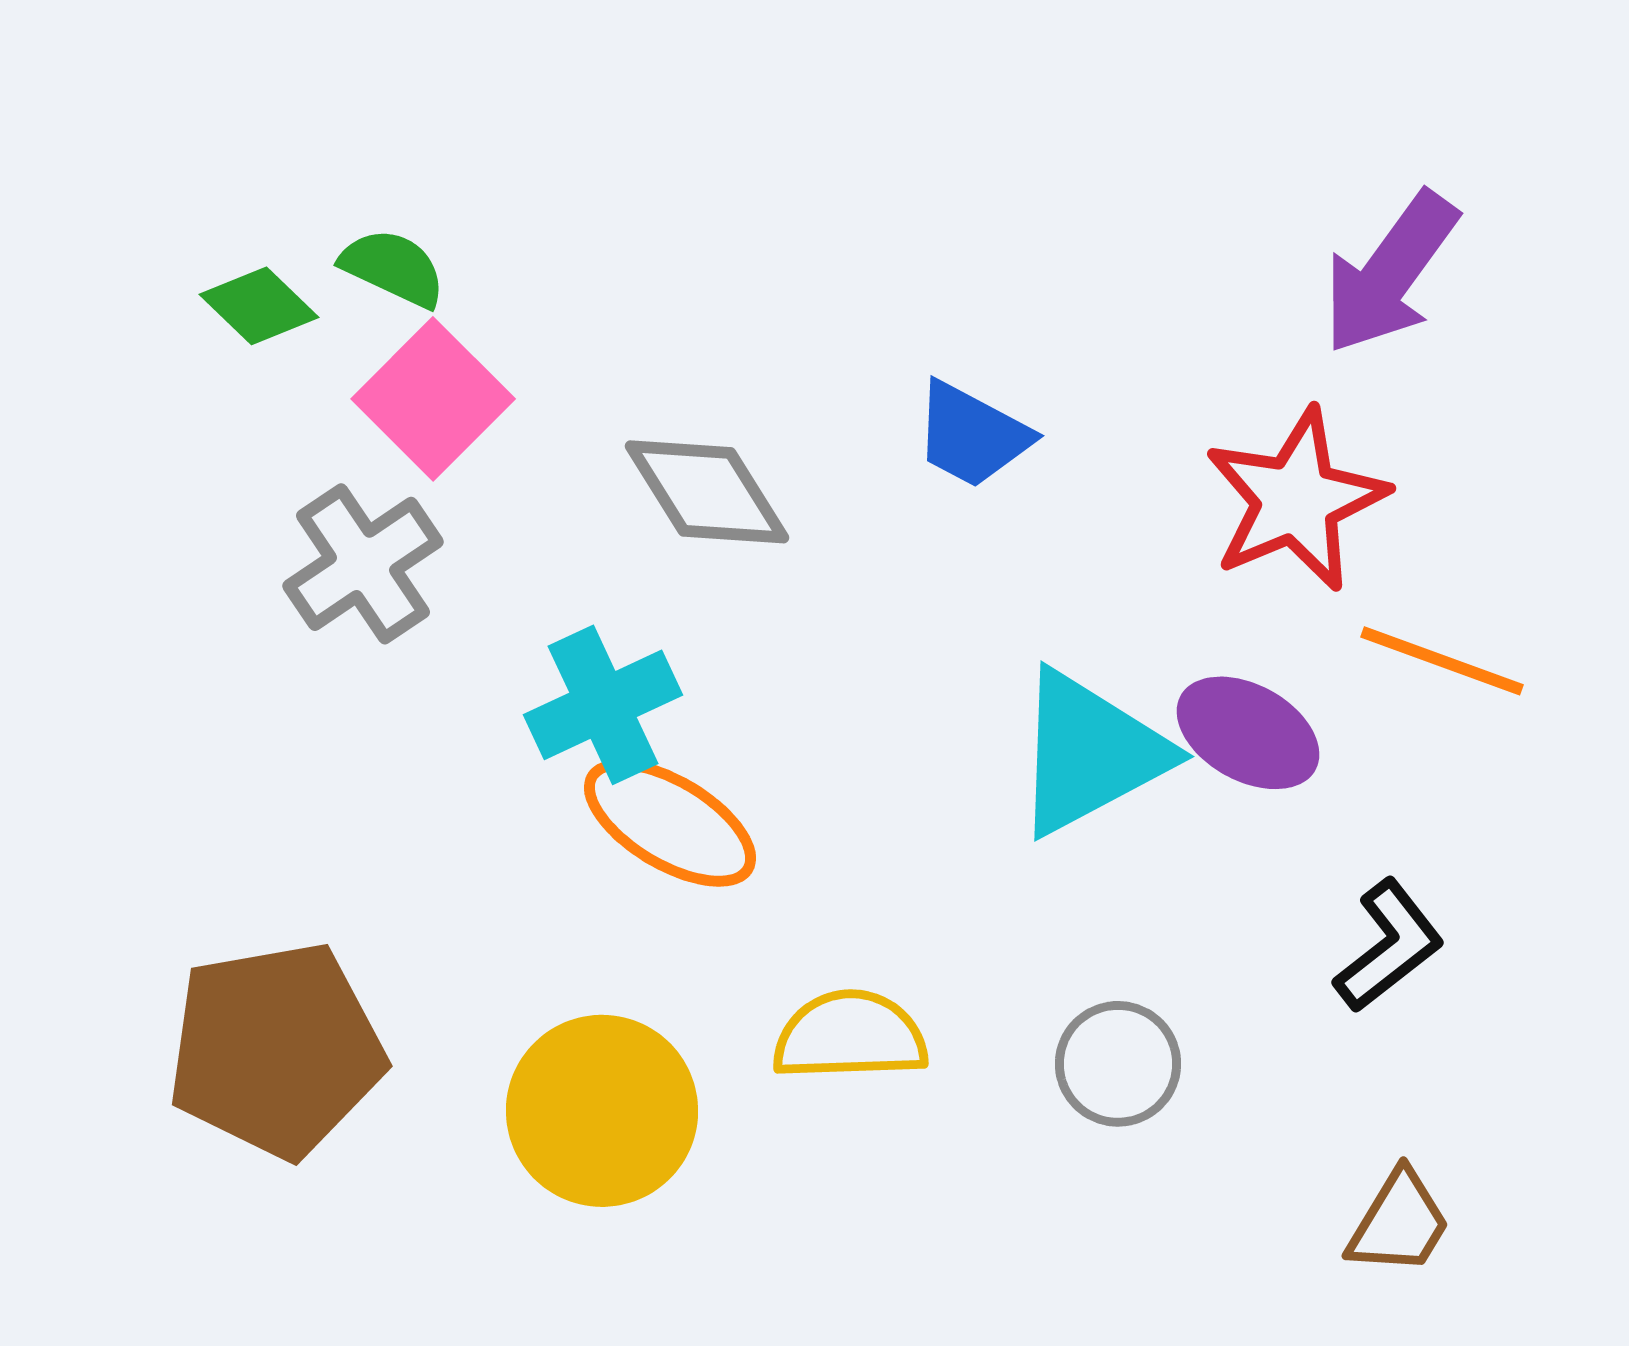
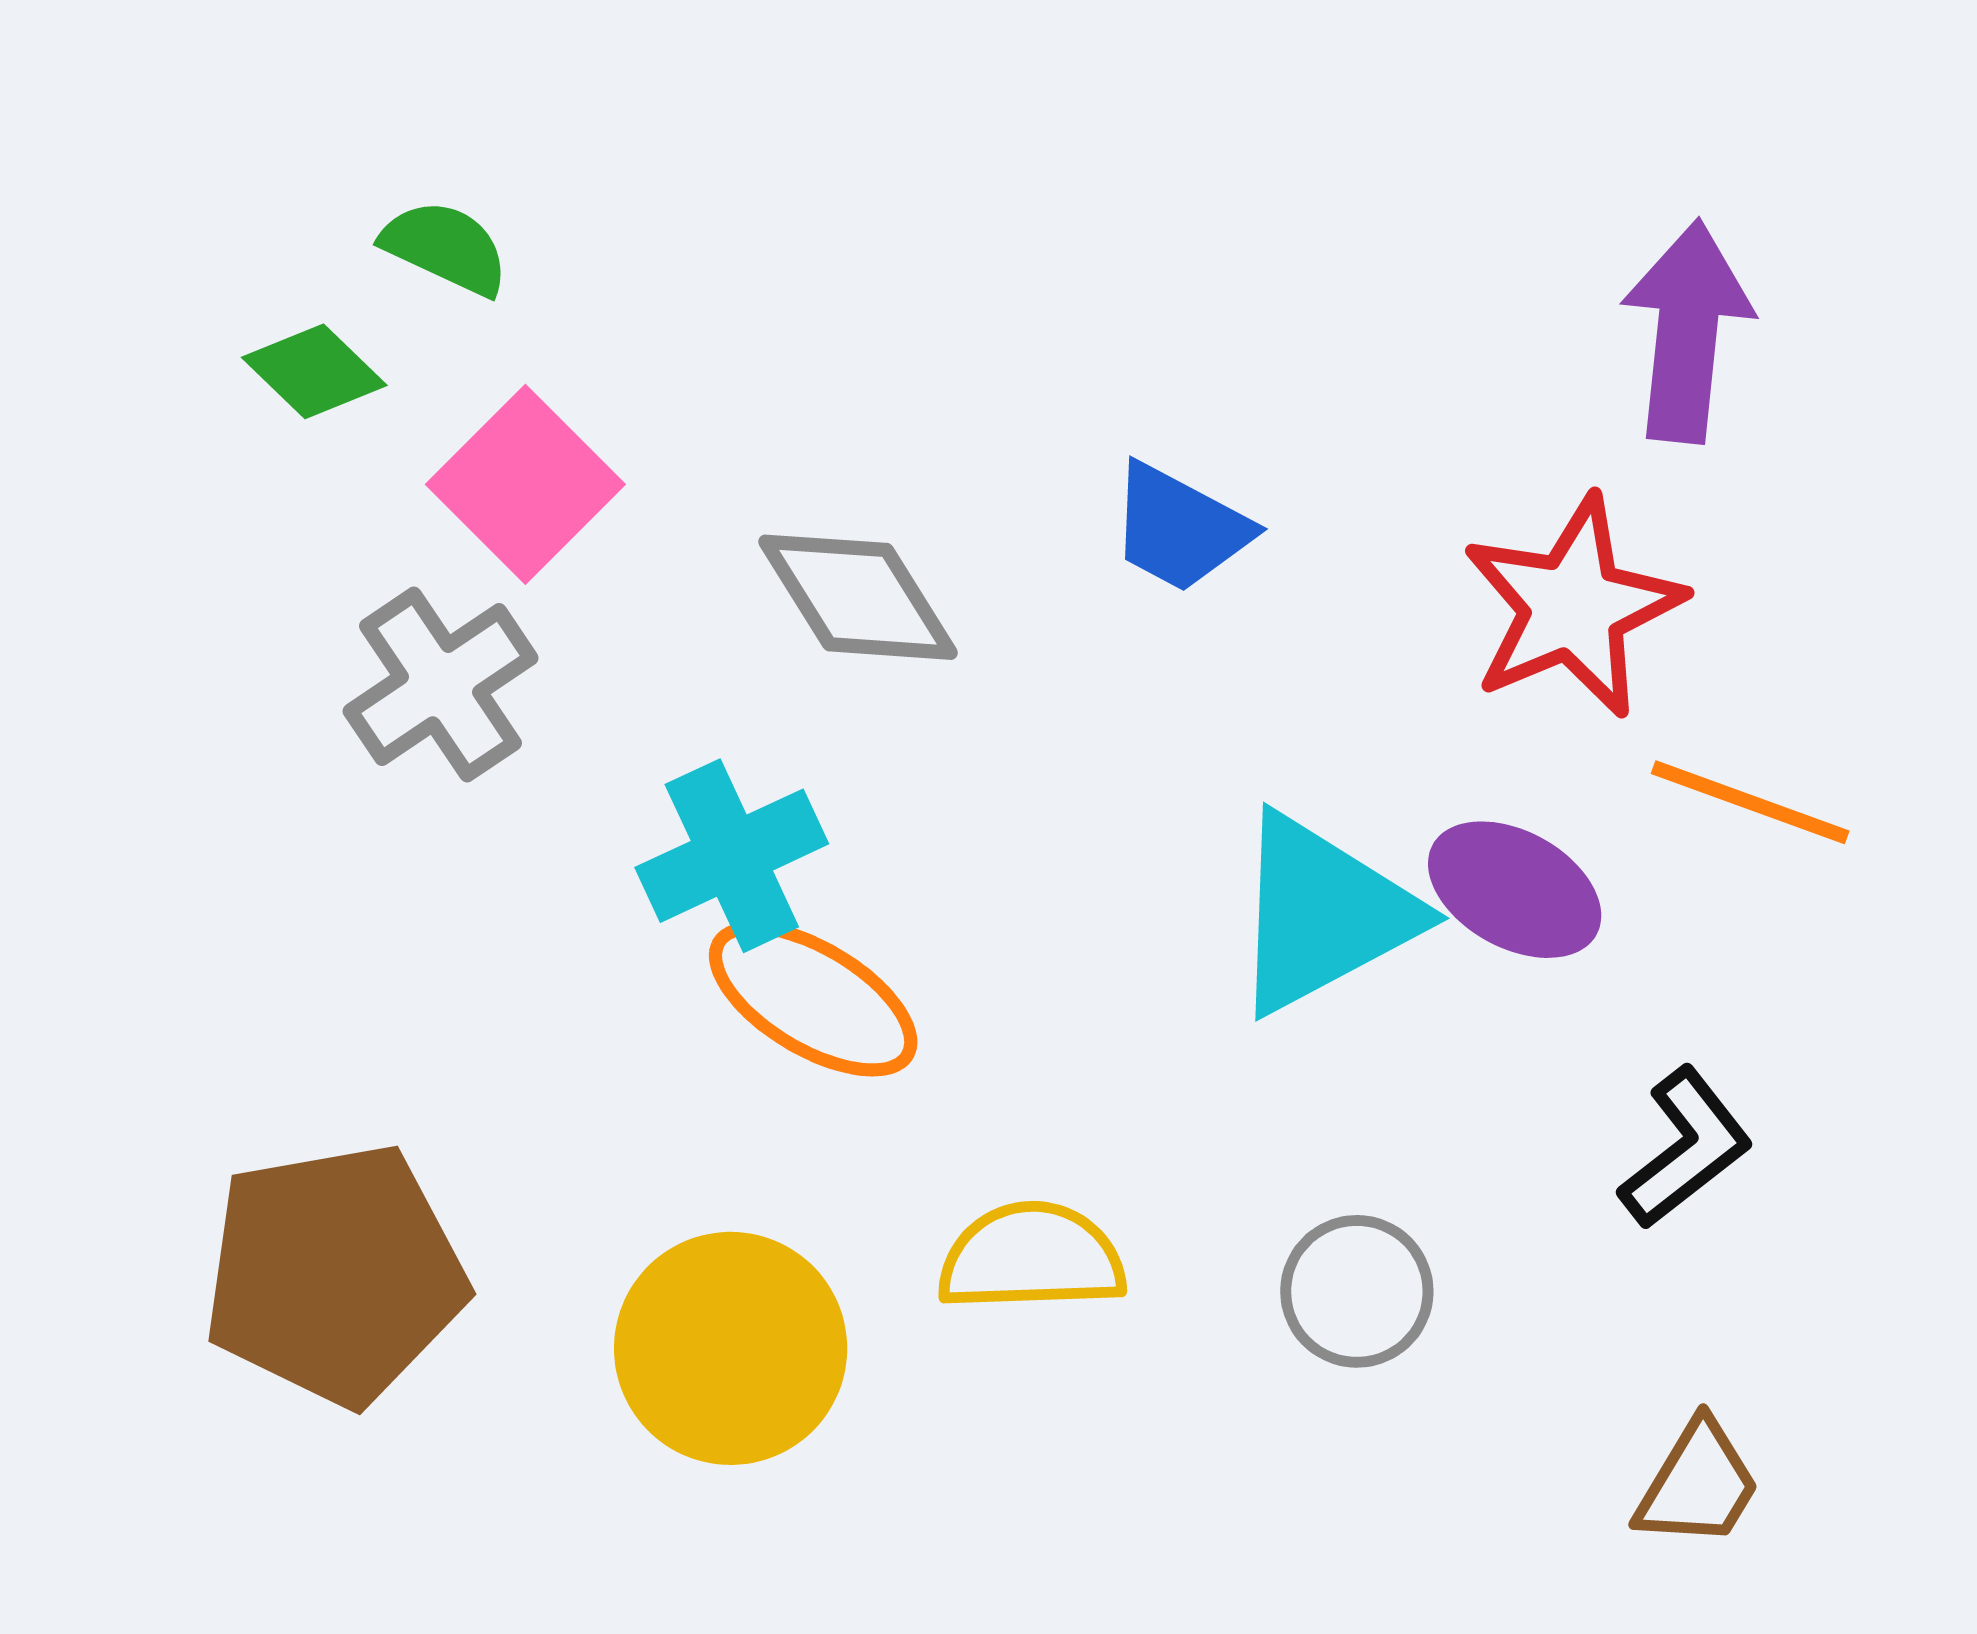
green semicircle: (393, 268) -> (445, 248), moved
purple arrow: (1390, 273) -> (1687, 331), turned 150

